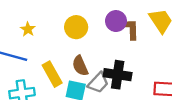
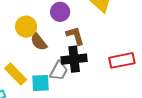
brown L-shape: (131, 29) -> (75, 36), moved
brown semicircle: (80, 66) -> (39, 42), moved

